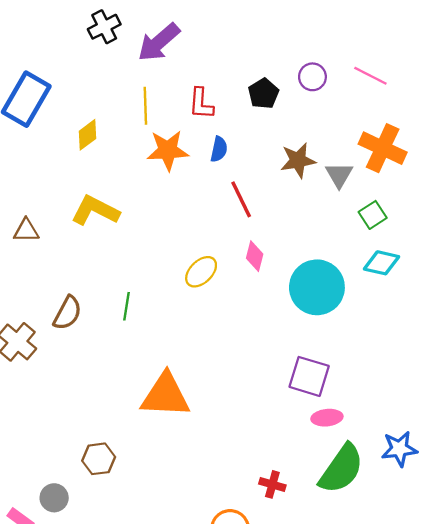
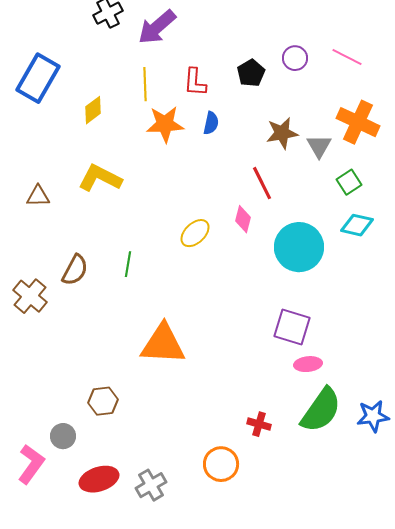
red line: (241, 199) -> (262, 183), moved
blue star: (399, 449) -> (373, 416), moved

